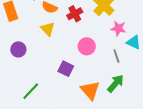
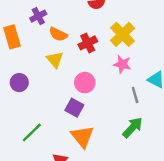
pink star: (118, 28) -> (122, 64), moved
pink circle: (87, 46) -> (85, 83), moved
orange triangle: (90, 90) -> (82, 136), moved

